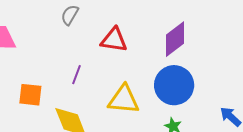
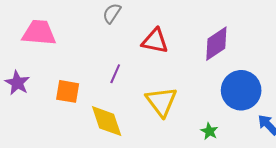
blue circle: (174, 85) -> (241, 90), moved
yellow triangle: (124, 99) -> (161, 102), turned 44

